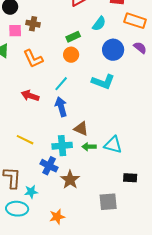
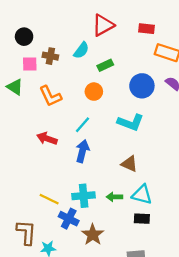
cyan semicircle: (99, 24) -> (81, 50), moved
green rectangle: (73, 37) -> (105, 65), moved
blue arrow: (61, 107) -> (82, 151), turned 30
brown triangle: (81, 129) -> (129, 164), moved
yellow line: (25, 140) -> (49, 199), moved
black rectangle: (130, 178) -> (142, 219), moved

